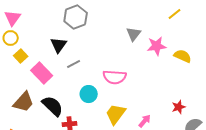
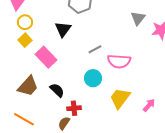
yellow circle: (11, 38) -> (25, 22), moved
gray line: (74, 64) -> (95, 49), moved
black semicircle: (53, 106) -> (57, 90), size x0.7

